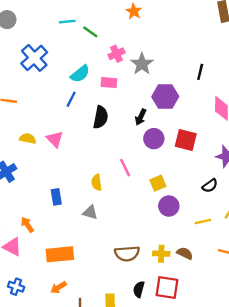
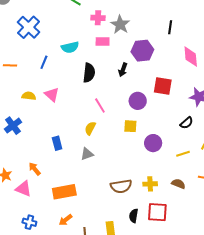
pink cross: (117, 54) -> (98, 18), turned 32
cyan semicircle: (80, 74) -> (70, 47), moved, turned 30
pink rectangle: (109, 83) -> (103, 41), moved
blue line: (71, 99) -> (44, 62), moved
purple circle: (154, 139) -> (138, 101), moved
pink line: (125, 168) -> (100, 106), moved
yellow semicircle: (97, 182) -> (90, 128), turned 40
yellow square: (158, 183) -> (130, 126), moved, turned 32
gray triangle: (90, 212) -> (87, 154), turned -32
brown semicircle: (185, 253) -> (178, 184), moved

